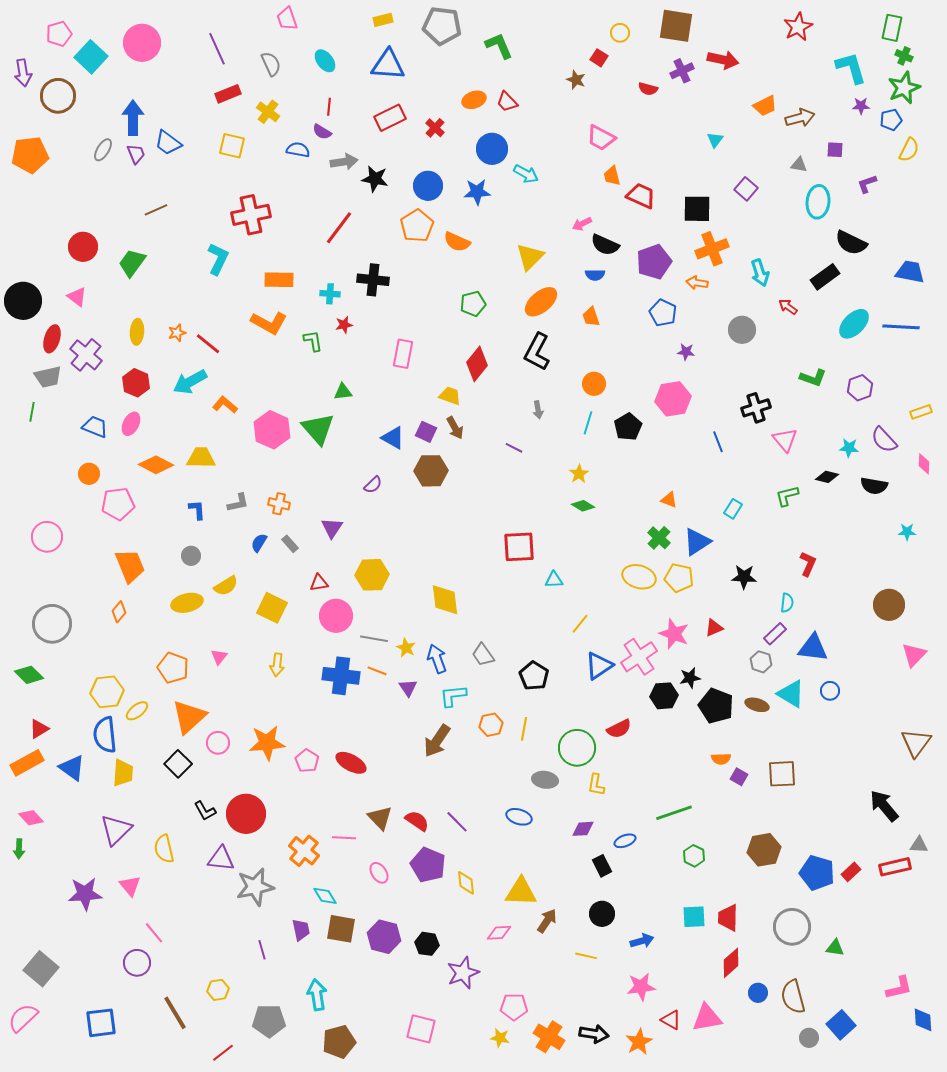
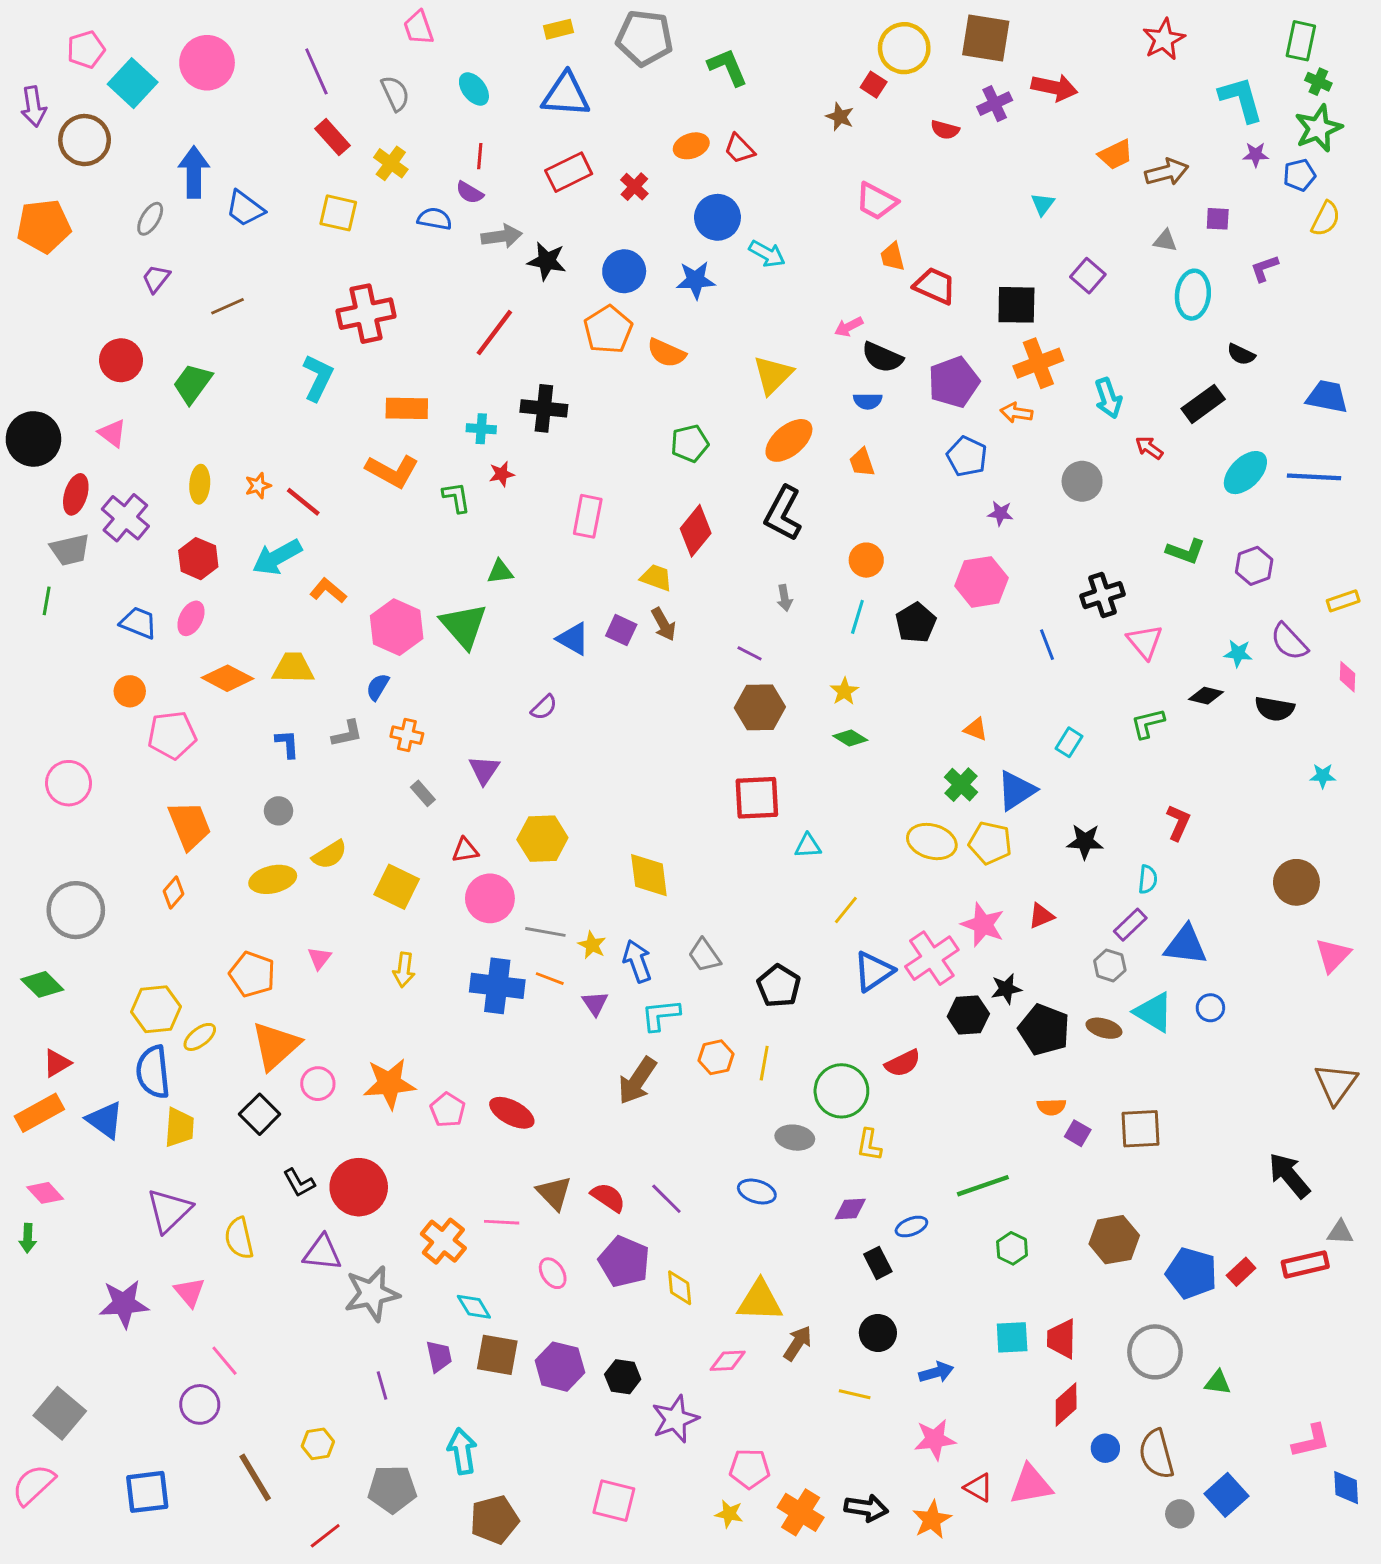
yellow circle: (620, 33) -> (904, 48), size x1.8
red rectangle: (228, 94) -> (332, 137), turned 70
purple trapezoid: (136, 154) -> (156, 279), moved, turned -120
black semicircle: (851, 243) -> (1241, 354), size x0.6
brown hexagon: (431, 471) -> (760, 707), moved
blue semicircle: (259, 543) -> (378, 687), moved

